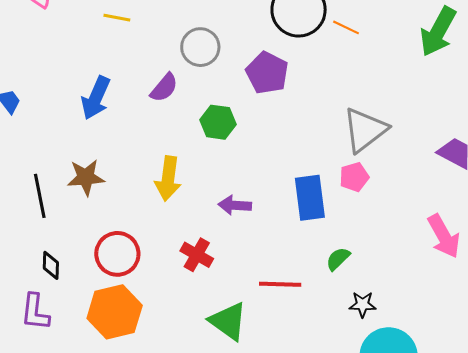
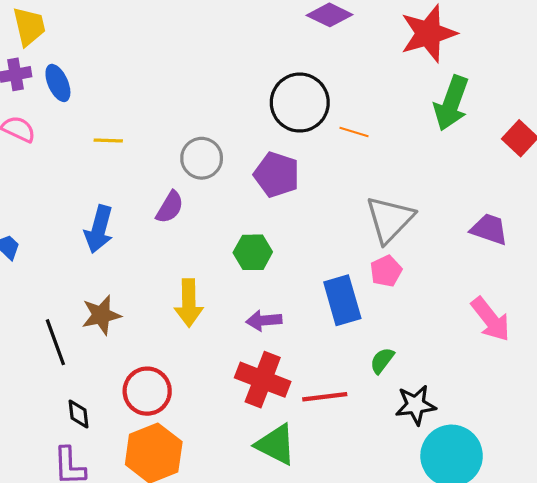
orange line: (346, 27) -> (354, 132), moved
green hexagon: (218, 122) -> (253, 252), moved
red cross: (197, 255) -> (263, 380), moved, size x1.5
black star: (363, 304) -> (416, 405), size x1.4

